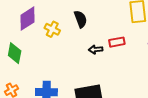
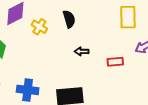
red rectangle: (117, 42) -> (115, 62), moved

